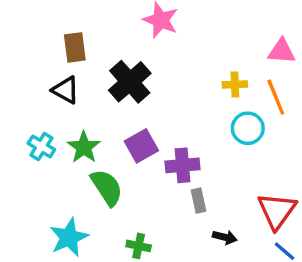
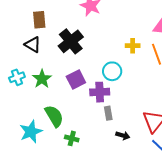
cyan circle: (248, 128) -> (112, 71), moved
cyan cross: (41, 146) -> (17, 77), turned 35
green semicircle: (107, 187) -> (54, 116), moved

